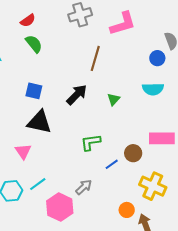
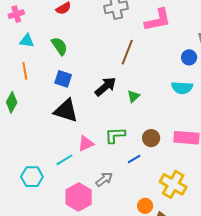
green semicircle: (34, 44) -> (59, 46), moved
green triangle: (114, 99) -> (133, 96), moved
pink triangle: (23, 151) -> (86, 143), moved, turned 36
brown circle: (133, 153) -> (151, 138), moved
cyan line: (38, 184) -> (64, 160), moved

